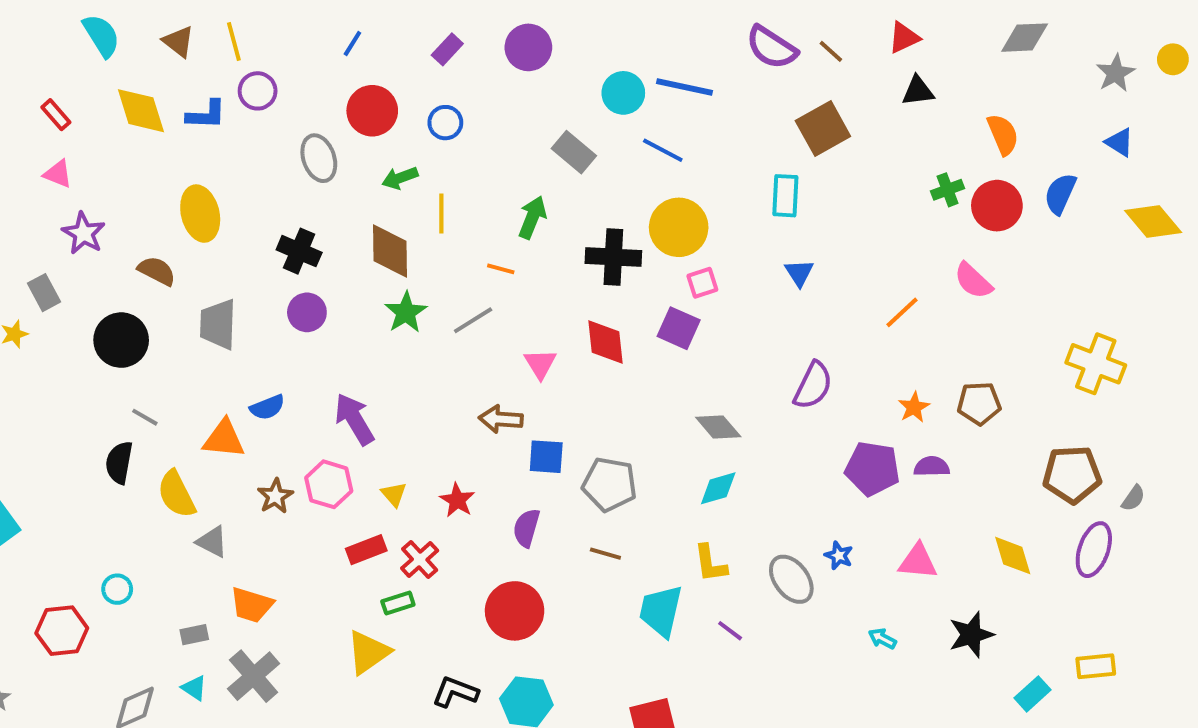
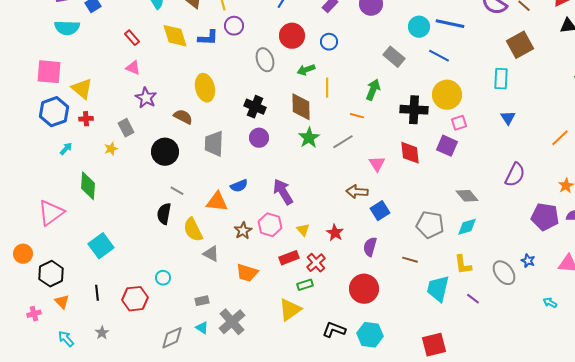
blue square: (546, 457) -> (380, 211), turned -36
gray pentagon: (609, 484) -> (430, 225), moved
orange trapezoid: (252, 605) -> (247, 273), moved

